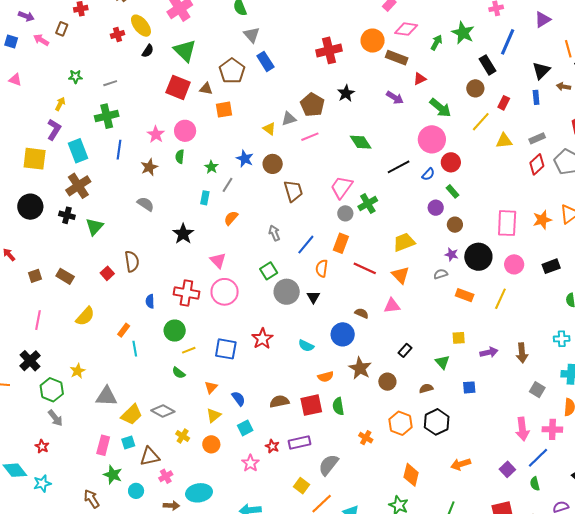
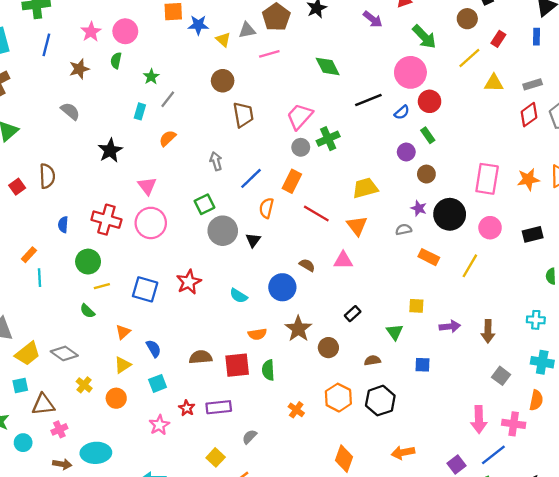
blue star: (245, 159) -> (198, 25), moved, turned -30
gray semicircle: (328, 465) -> (250, 437), size x0.6

